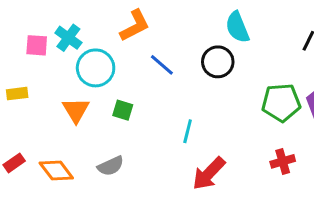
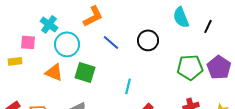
cyan semicircle: (237, 27) -> (181, 17), moved
pink square: (37, 45) -> (28, 42), moved
orange triangle: (76, 110) -> (54, 72), turned -36
green square: (123, 110) -> (85, 72), size x1.5

